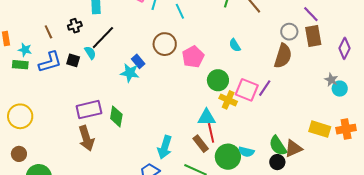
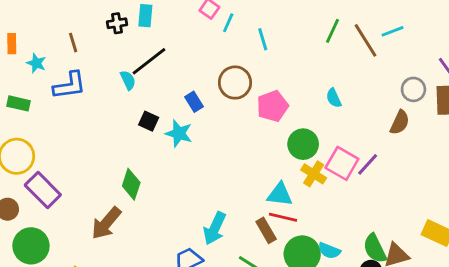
black cross: (75, 26) -> (117, 23), moved
brown semicircle: (283, 56) -> (400, 122), size x0.7
black square: (73, 60) -> (149, 121), moved
green rectangle: (20, 65) -> (19, 103), moved
cyan star: (130, 73) -> (179, 133), moved
purple rectangle: (89, 110) -> (43, 190), moved, turned 50
green diamond: (116, 116) -> (131, 184), moved
red line: (211, 133) -> (283, 217), turned -72
brown arrow: (86, 138) -> (106, 223), moved, turned 50

